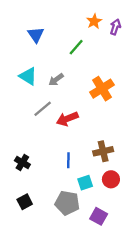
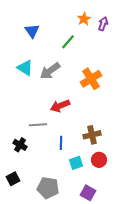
gray arrow: (56, 80) -> (50, 71), size x1.5
gray line: (43, 109) -> (38, 125), moved, turned 36
black square: (25, 202) -> (13, 179), moved
gray pentagon: (67, 203) -> (48, 188), moved

